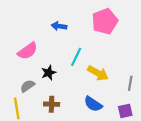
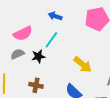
cyan line: (76, 57) -> (51, 40), moved
gray semicircle: (28, 86) -> (17, 54), moved

